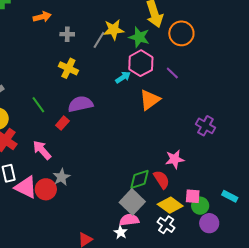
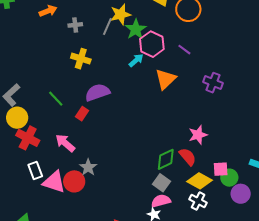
green star: (139, 37) -> (136, 29), moved, turned 30
purple cross: (205, 126) -> (213, 83), moved
gray square: (132, 202) -> (162, 183), size x0.7

